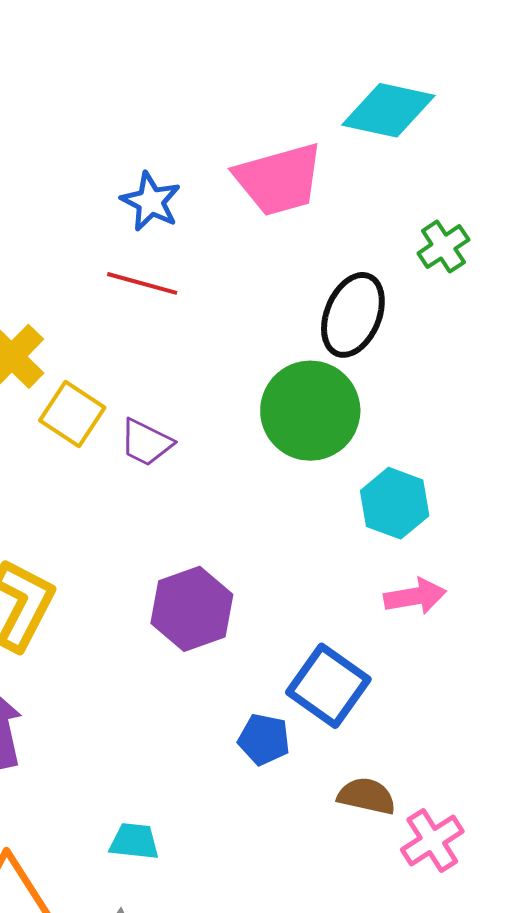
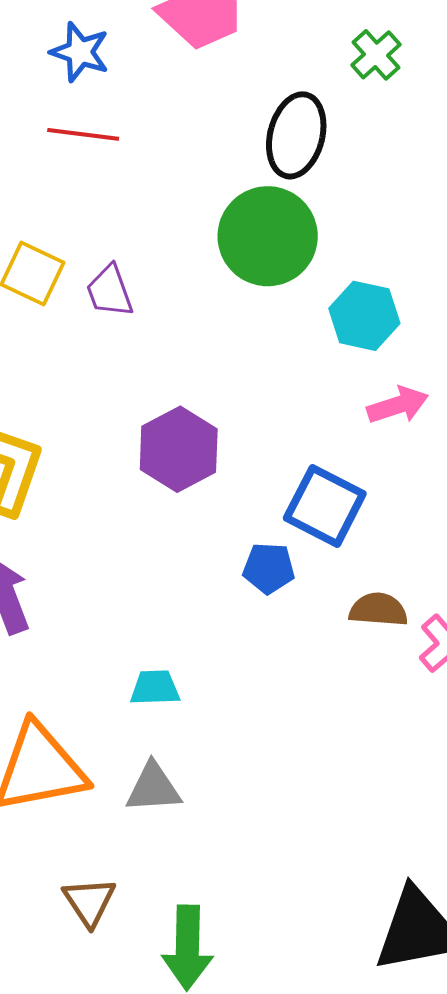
purple trapezoid: (146, 442) -> (110, 291), turned 52

